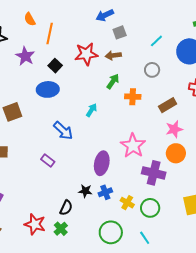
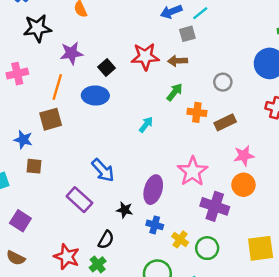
orange line: (50, 33) -> (57, 87), moved
cyan line: (156, 41) -> (200, 13), moved
purple star: (25, 56) -> (71, 53), turned 30
brown rectangle: (168, 105) -> (225, 122), moved
blue arrow: (63, 131) -> (103, 170), moved
purple rectangle: (48, 160) -> (79, 200), moved, size x1.5
black star: (85, 191) -> (125, 210), moved
blue cross: (105, 192) -> (155, 225), turned 32

